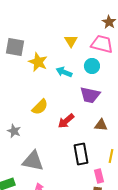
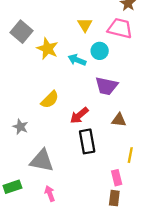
gray square: (15, 47) -> (22, 32), turned 30
cyan circle: (92, 66) -> (100, 51), moved
black rectangle: (81, 154) -> (87, 141), moved

